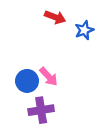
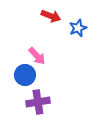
pink arrow: (49, 77) -> (37, 56), moved

